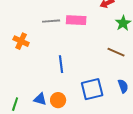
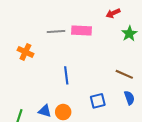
brown line: (116, 52) -> (124, 74), moved
blue square: (92, 89) -> (98, 101), size x0.7

